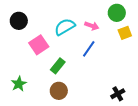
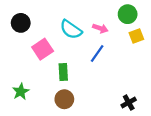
cyan semicircle: (65, 27) -> (71, 29), turned -115
green rectangle: (58, 66) -> (63, 72), turned -42

